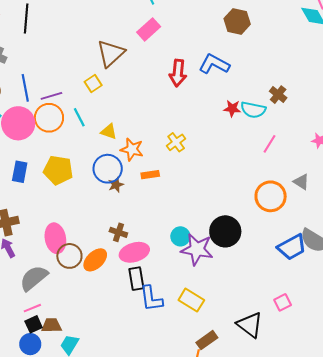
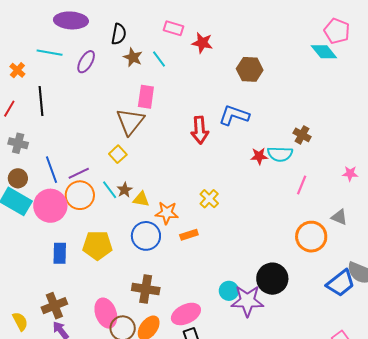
pink rectangle: (149, 29) -> (146, 97), moved, turned -30
brown star: (116, 185) -> (125, 190), moved
brown cross: (118, 232) -> (146, 289), moved, size x1.5

